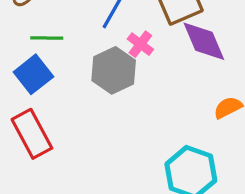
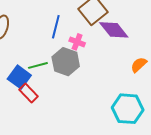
green line: (47, 38) -> (38, 65), moved
red rectangle: (32, 134) -> (29, 93), moved, size x0.7

